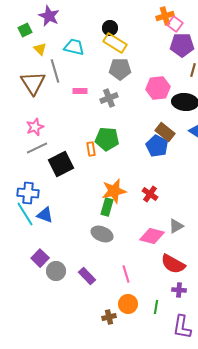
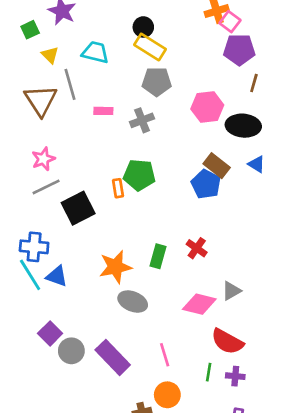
orange star: (114, 191) -> (115, 267), moved
green rectangle: (107, 207) -> (158, 256), moved
purple rectangle: (87, 276) -> (113, 357), size x1.5
green line: (156, 307) -> (209, 372), moved

